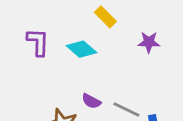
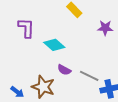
cyan diamond: (81, 49) -> (54, 45), moved

